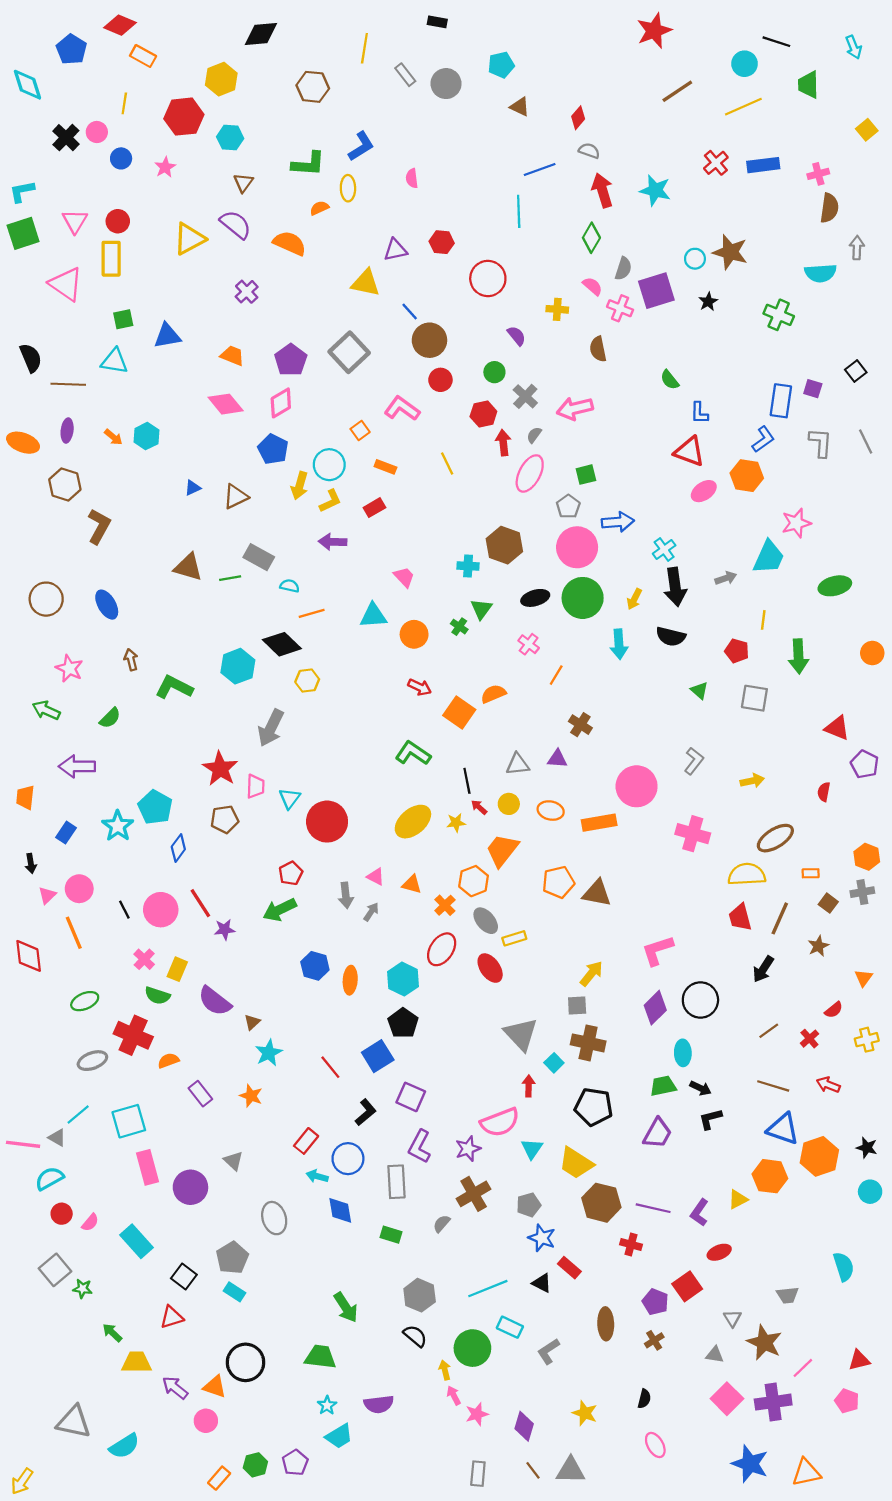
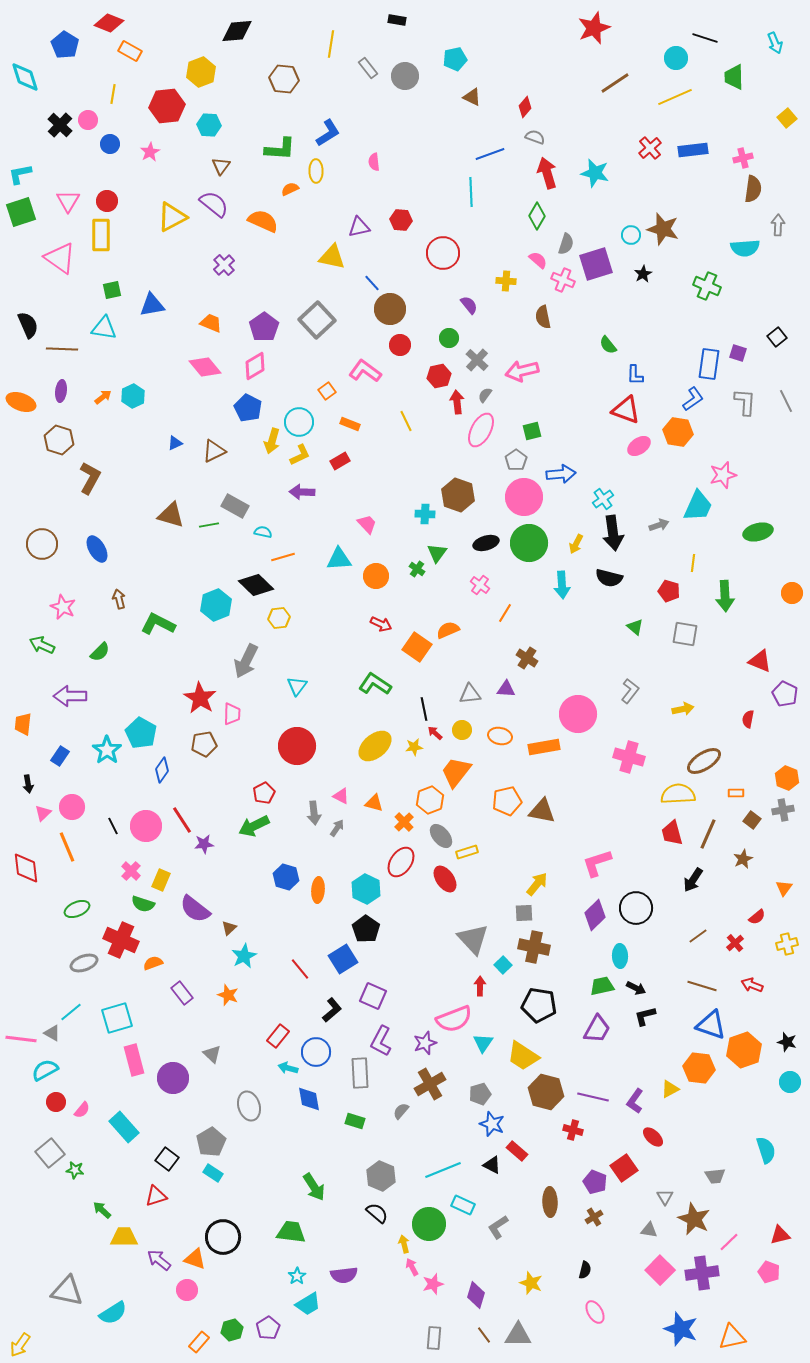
orange arrow: (113, 437) -> (103, 397), turned -78
cyan triangle: (290, 798) -> (297, 686), moved
red ellipse: (719, 1252) -> (653, 1137), turned 65

